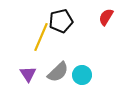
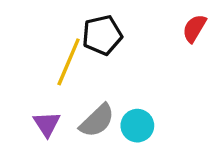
red semicircle: (106, 17) -> (194, 28), moved

